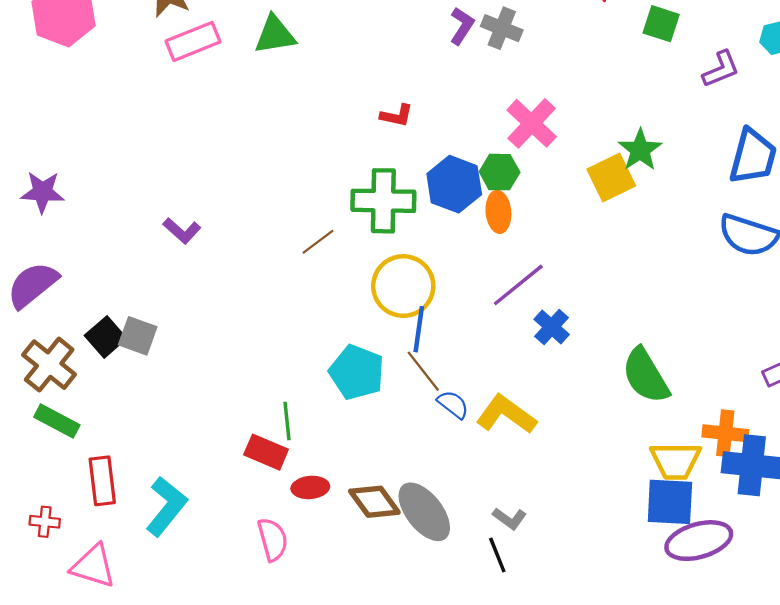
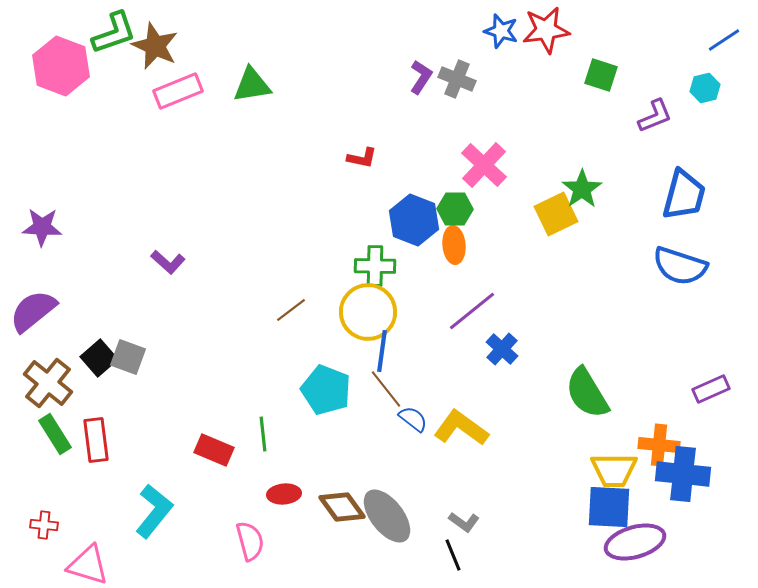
green cross: (383, 201) -> (375, 266), moved, size x0.7
brown line: (318, 242) -> (291, 310), moved
green rectangle: (57, 421) -> (55, 434), turned 30
red rectangle: (266, 452) -> (214, 450), moved
red rectangle: (102, 481) -> (96, 440), moved

